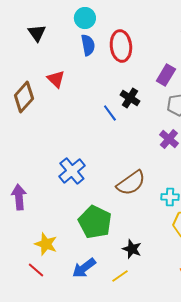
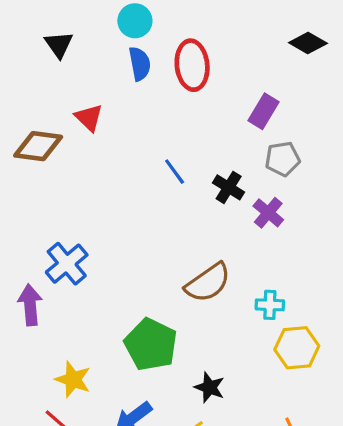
brown diamond: (24, 97) -> (38, 146), turned 56
black cross: (130, 98) -> (229, 187), moved
blue cross: (72, 171) -> (67, 264), moved

